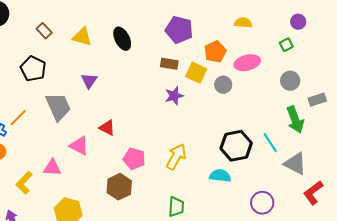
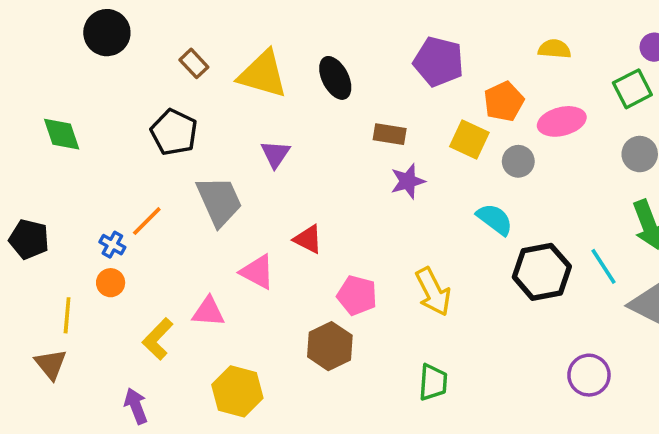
yellow triangle: (82, 37) -> (263, 74), size x1.4
green square: (286, 45) -> (632, 89), size x1.5
brown rectangle: (169, 64) -> (390, 134), moved
purple star: (174, 96) -> (408, 181), moved
yellow arrow: (176, 157) -> (433, 292), turned 124
cyan semicircle: (220, 176) -> (495, 219), moved, turned 30

